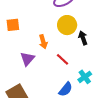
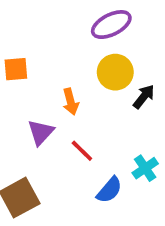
black arrow: (83, 38) -> (144, 97), turned 56
red line: (62, 59) -> (82, 151), moved

